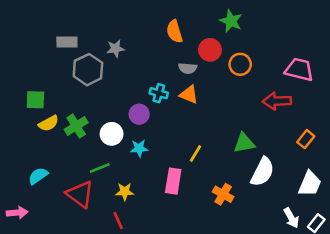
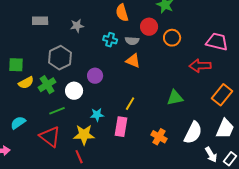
gray hexagon: (88, 70) -> (60, 58), moved
cyan cross: (159, 93) -> (110, 40), moved
orange rectangle: (306, 139) -> (222, 95), size x1.5
cyan star: (139, 148) -> (97, 115), moved
yellow line: (196, 154) -> (130, 104), moved
green line: (100, 168) -> (57, 111), moved
white semicircle: (262, 172) -> (193, 133), moved
yellow star: (125, 192) -> (84, 135), size x1.5

